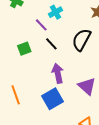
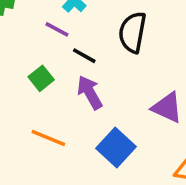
purple arrow: (58, 73) -> (90, 92), moved
orange line: (16, 95) -> (48, 138), moved, turned -30

